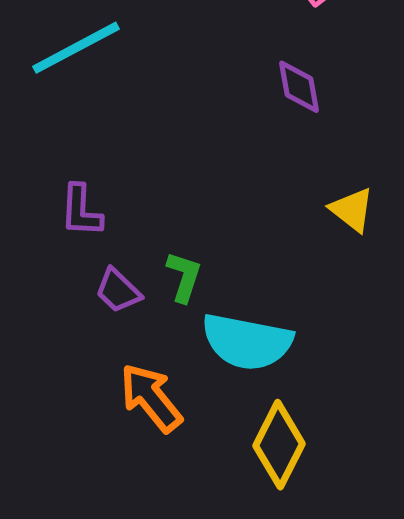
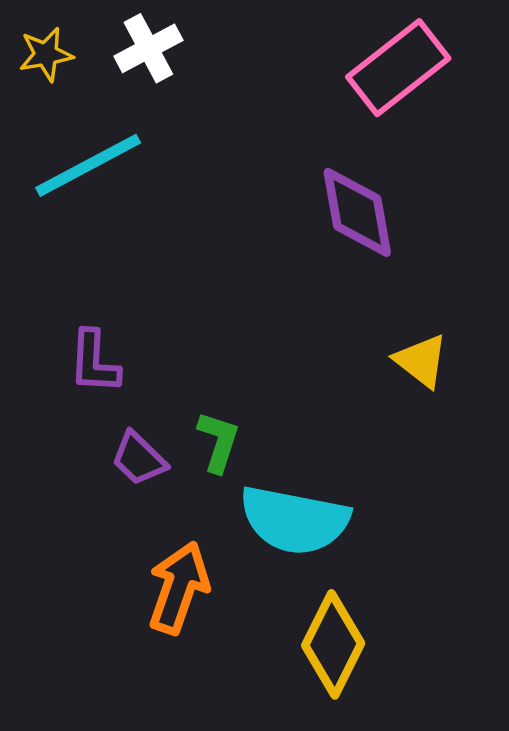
purple diamond: (299, 87) -> (357, 212), size x1.4
orange arrow: (151, 398) -> (179, 588), turned 58

